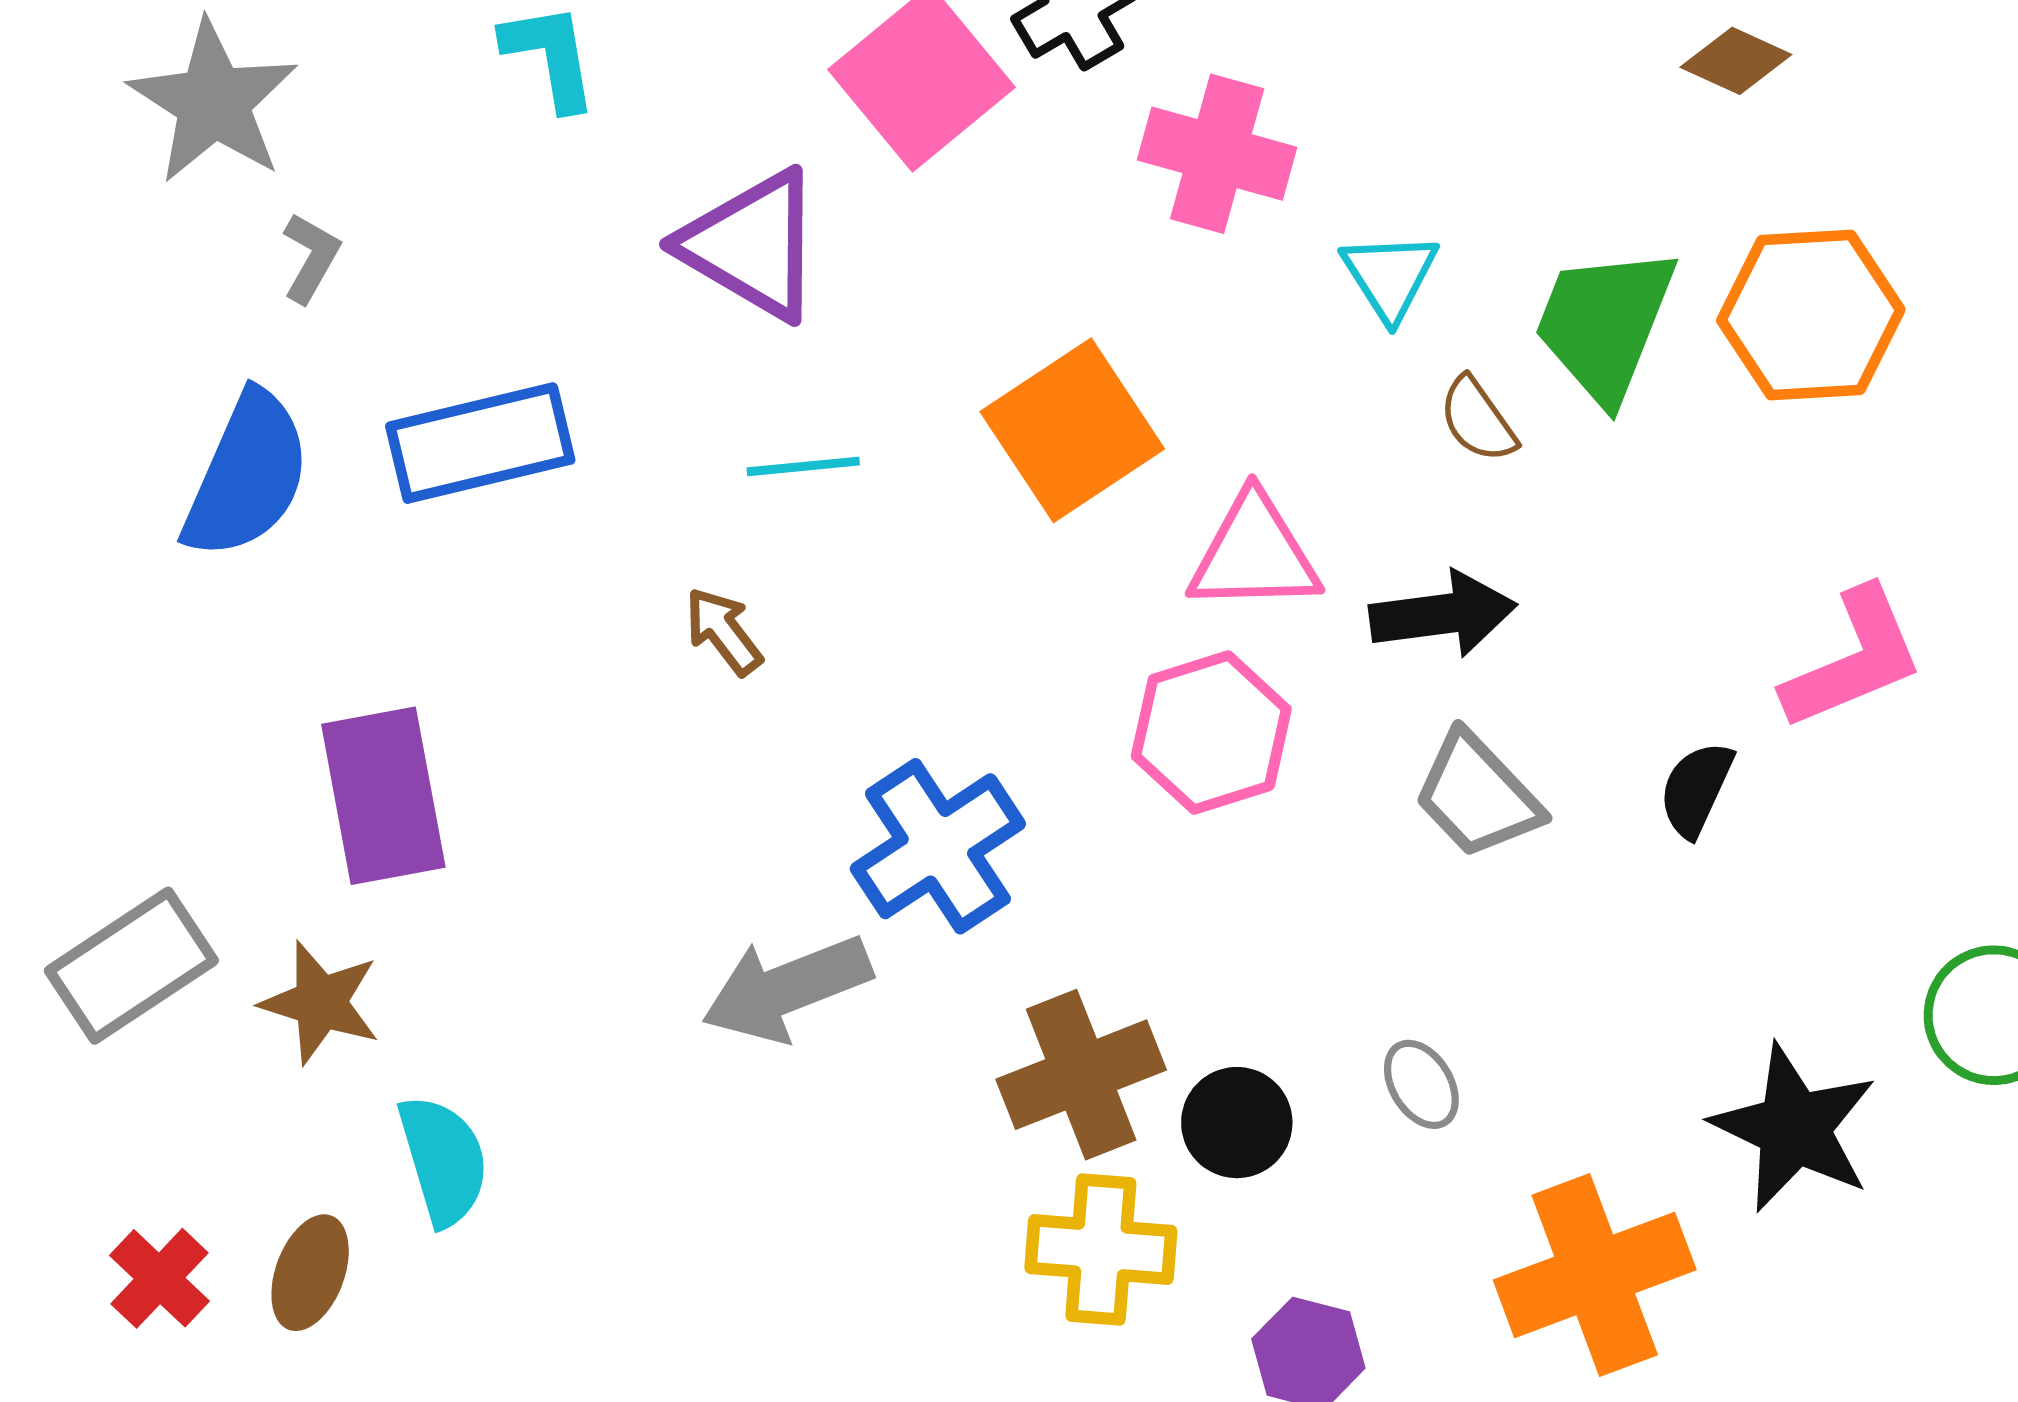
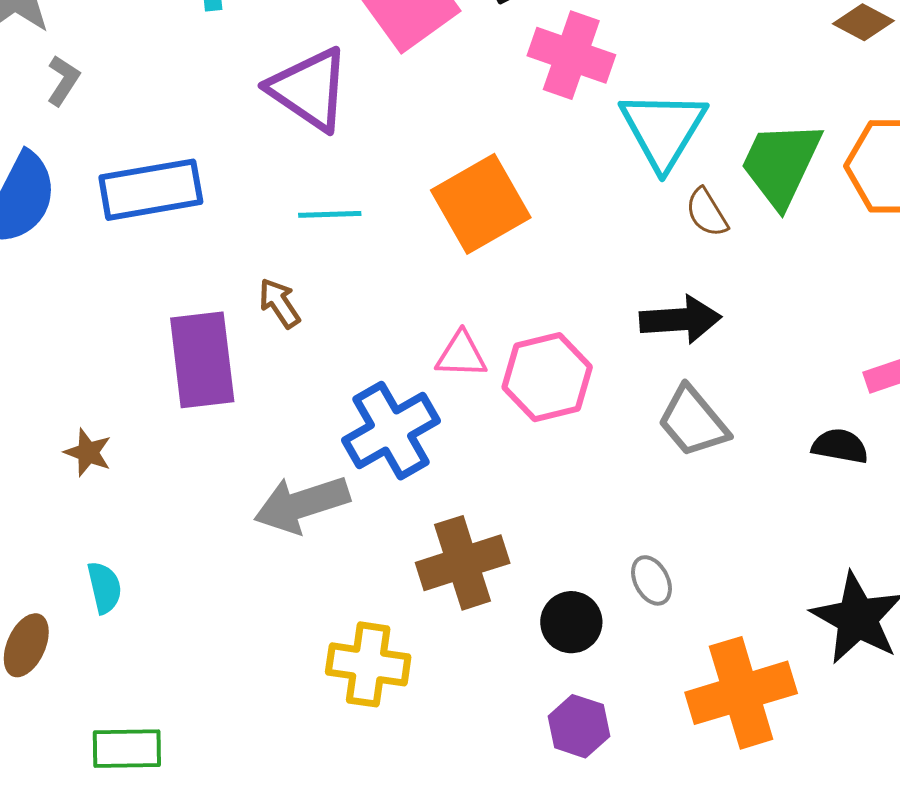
cyan triangle: (1390, 276) -> (663, 129), size x1.6
pink triangle: (1254, 554) -> (461, 355), moved, size x0.7
black semicircle: (1696, 789) -> (840, 446), moved, turned 72
purple rectangle: (383, 796) -> (202, 360), moved
brown star: (320, 1003) -> (88, 452), moved, size x0.7
black circle: (1237, 1123) -> (571, 622), moved
cyan semicircle: (443, 1160) -> (104, 588), size x0.7
yellow cross: (1101, 1249) -> (368, 664), moved

